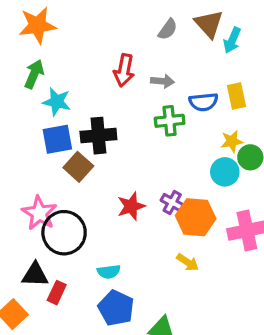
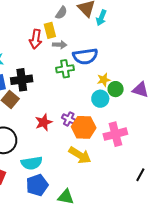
yellow rectangle: (237, 96) -> (50, 30), moved
blue semicircle: (203, 102) -> (85, 56), size x1.4
yellow arrow: (188, 262) -> (80, 155), size x1.6
cyan semicircle: (109, 272) -> (32, 163), size x1.5
blue pentagon: (116, 308) -> (37, 185), turned 30

